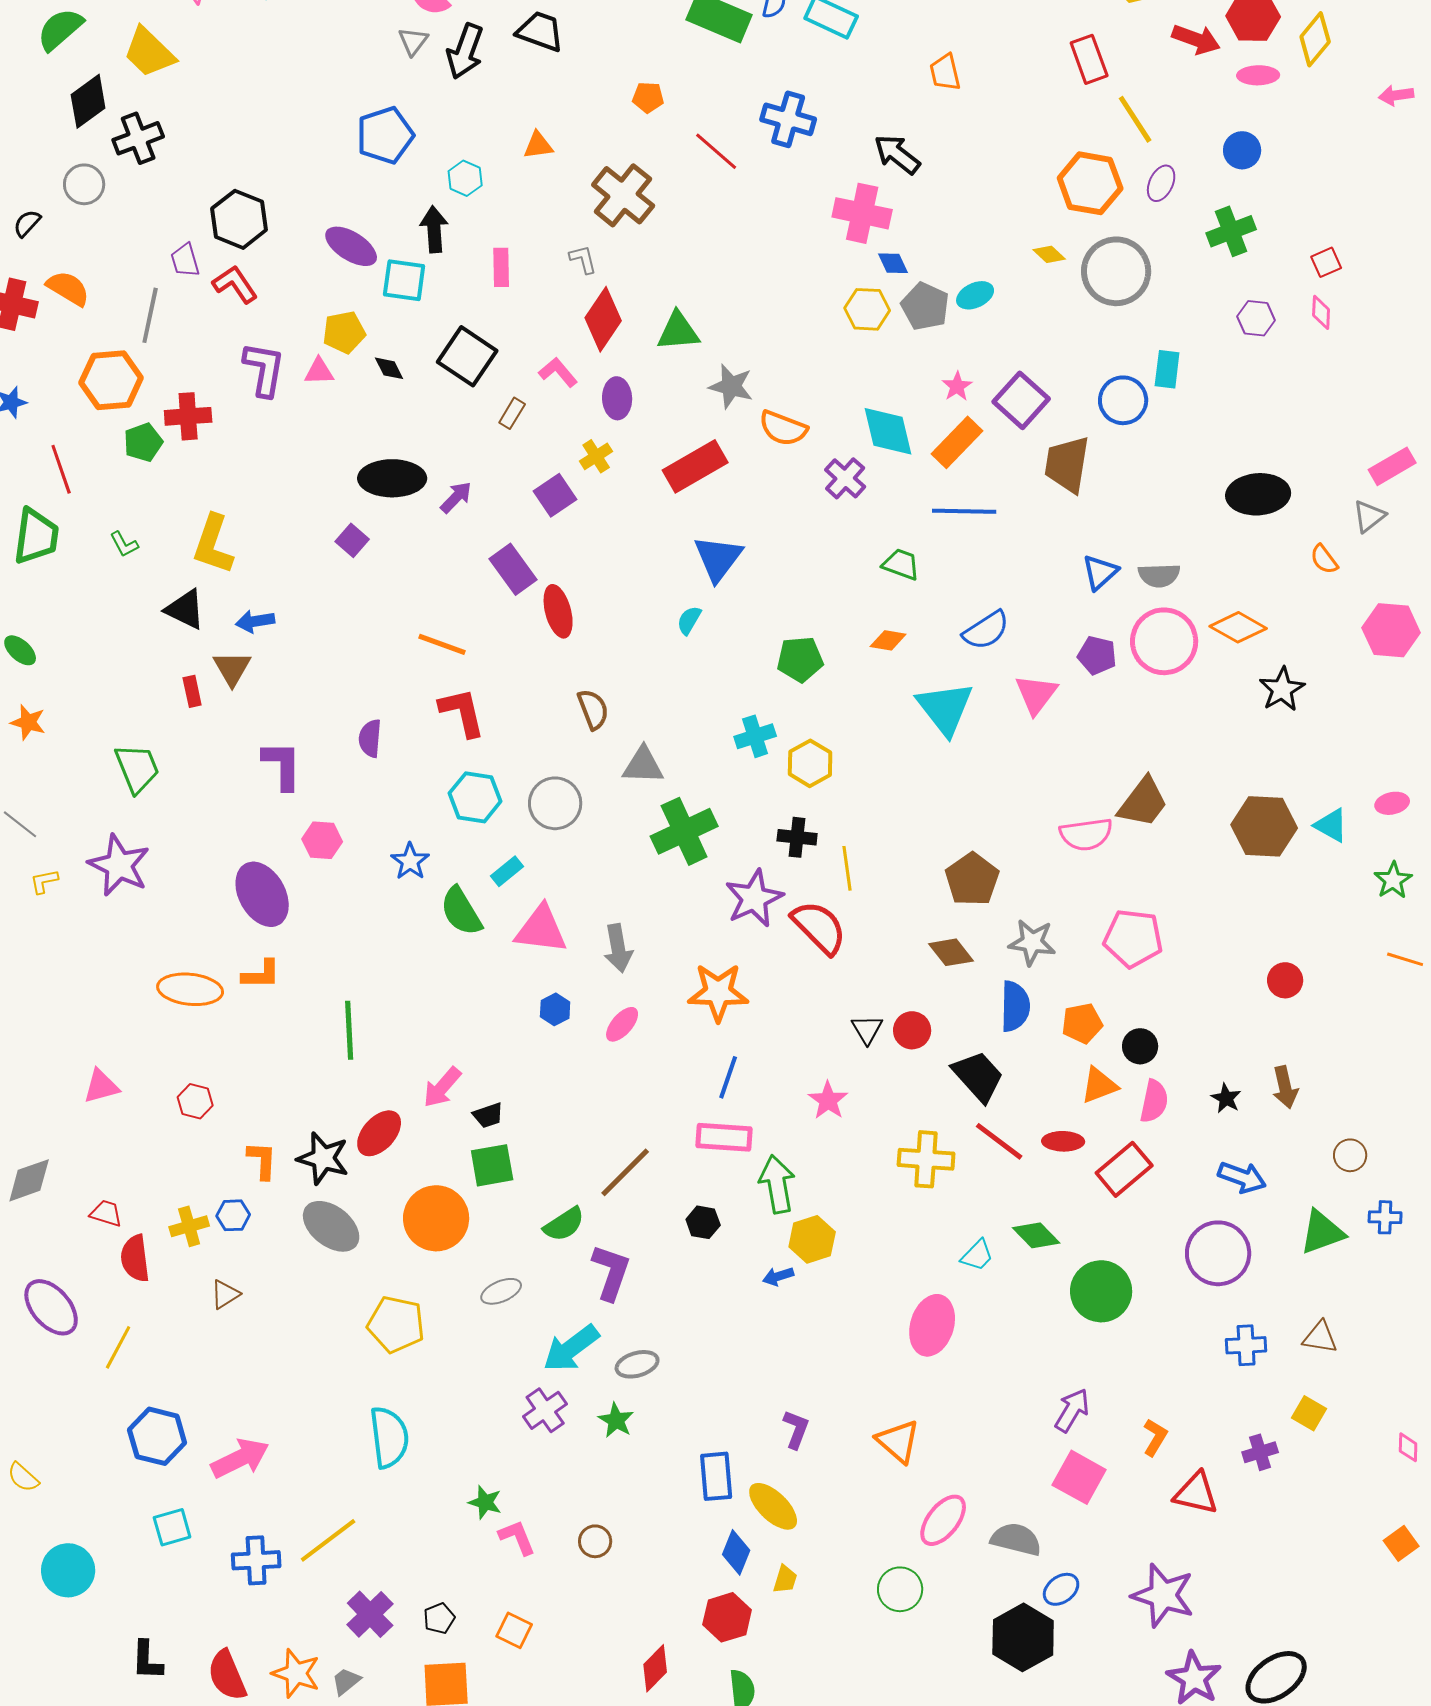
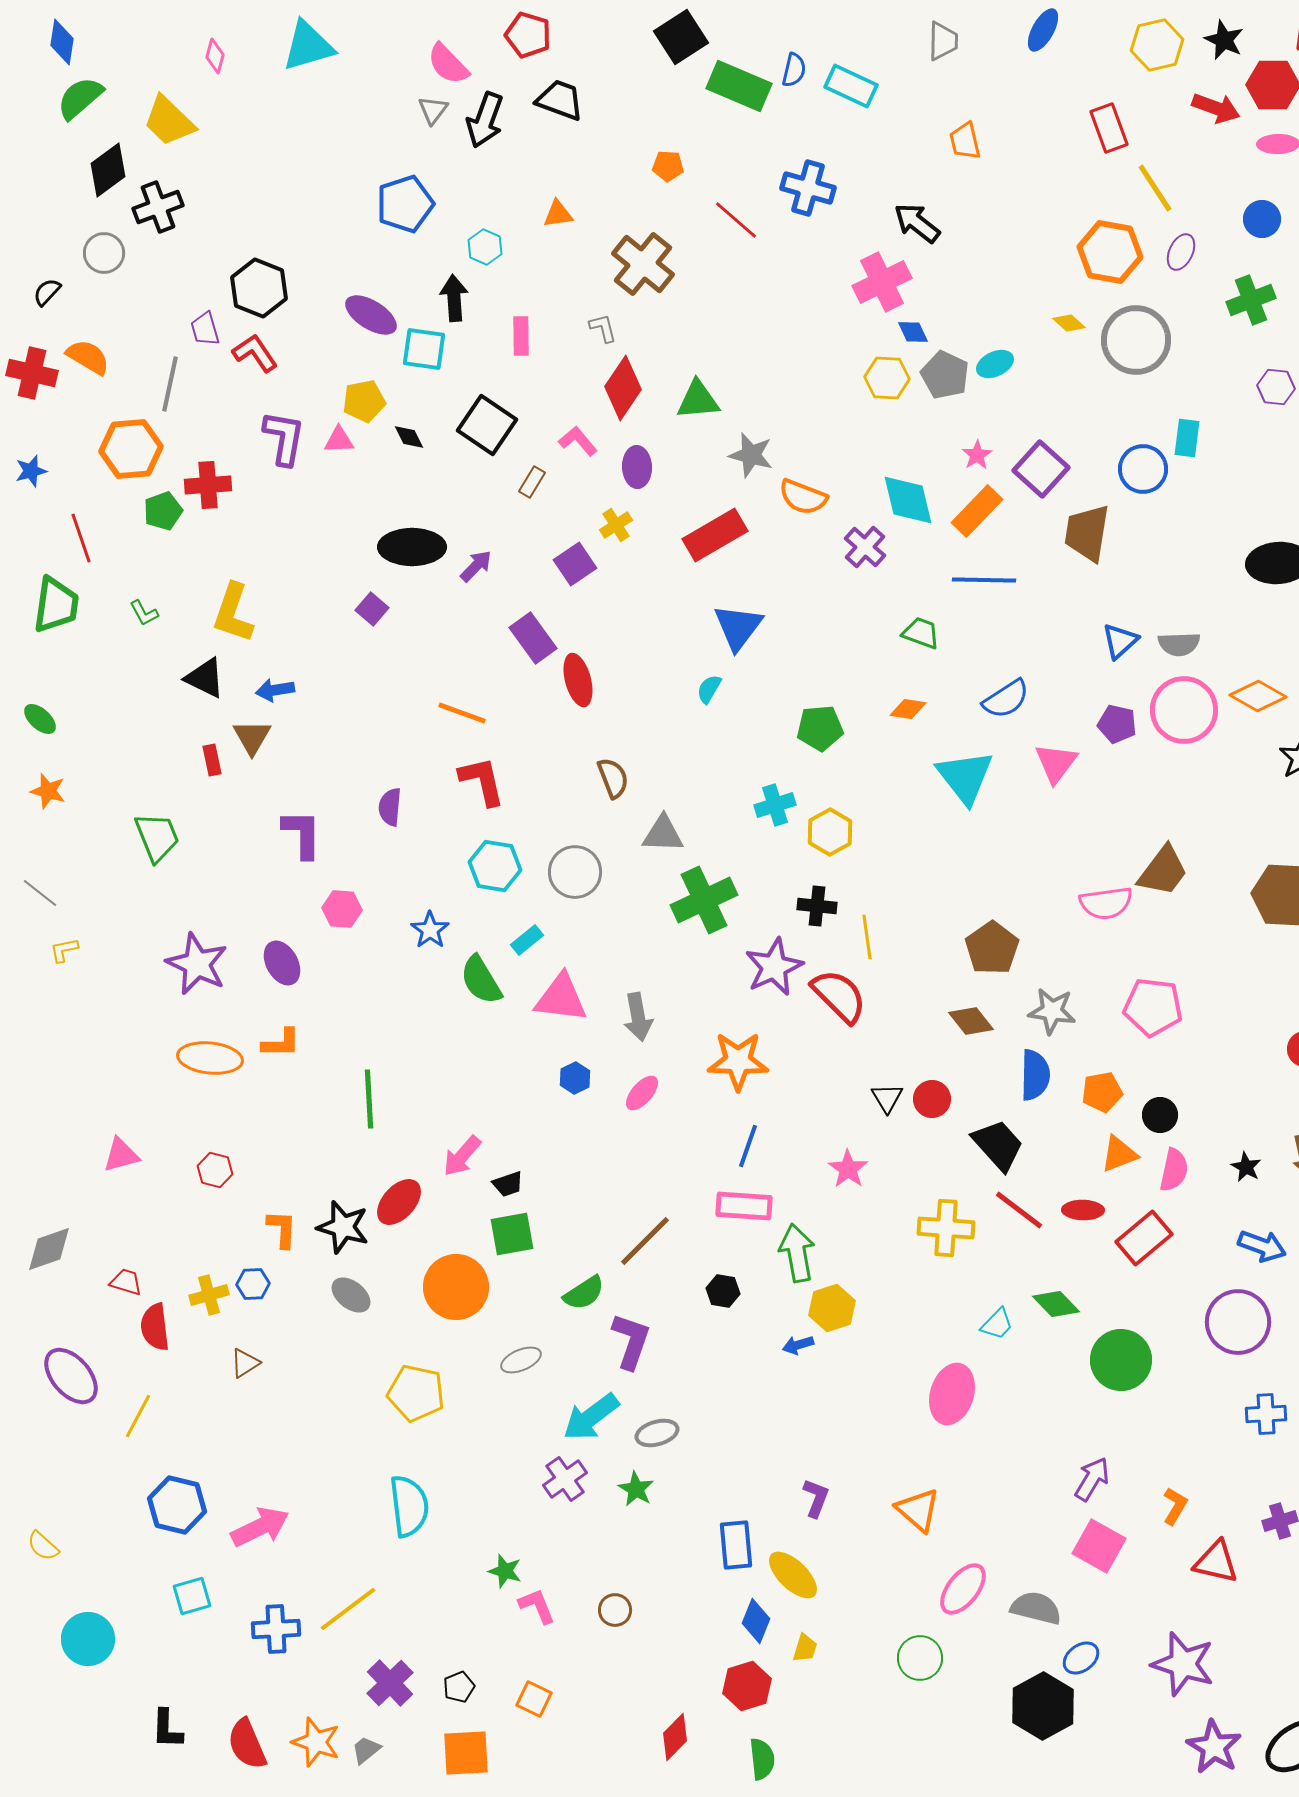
pink cross: (862, 213) -> (882, 282), turned -38
purple star: (119, 865) -> (197, 964), moved
purple ellipse: (262, 894) -> (282, 963), size x0.7
gray ellipse: (331, 1226) -> (351, 1295), size x0.7

